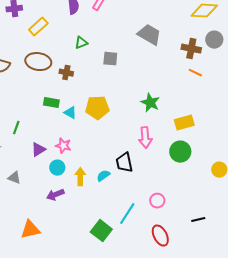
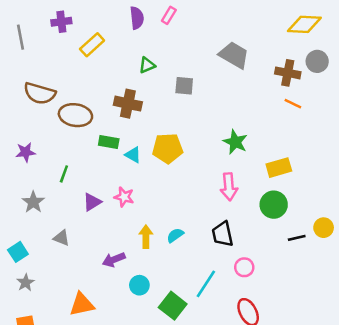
brown ellipse: (38, 62) -> (75, 115), moved
brown cross: (66, 73) -> (128, 104), size x1.5
black trapezoid: (124, 163) -> (223, 234), moved
cyan circle: (57, 168) -> (139, 285), moved
black line: (198, 220) -> (297, 238), moved

